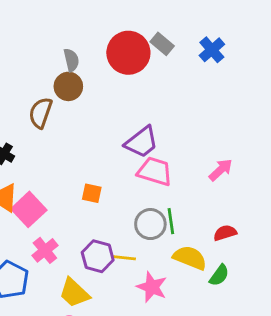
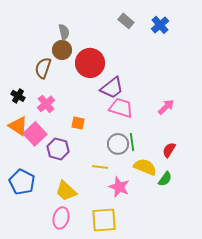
red circle: (128, 53) -> (90, 63), moved
red semicircle: (225, 233) -> (169, 150), turned -42
pink cross: (45, 250) -> (46, 104), moved
purple hexagon: (98, 256) -> (58, 149), moved

